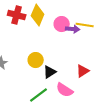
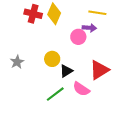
pink circle: (62, 24) -> (78, 37), moved
yellow line: (85, 25) -> (97, 13), moved
red triangle: (83, 71) -> (99, 70), size x1.5

